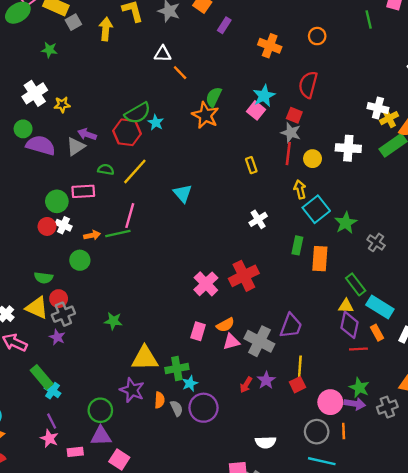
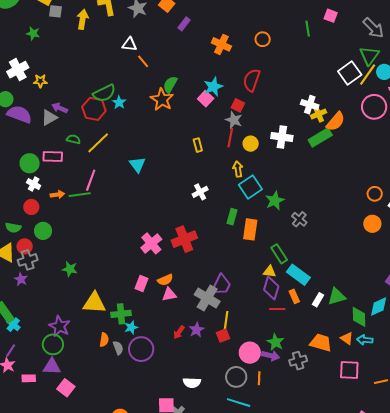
gray square: (73, 22) -> (55, 11), turned 32
red circle: (47, 226) -> (31, 207), moved
green circle: (80, 260) -> (43, 231), moved
gray cross: (259, 341) -> (207, 298), moved
purple star: (132, 390) -> (60, 326), moved
purple line: (52, 421) -> (11, 350), turned 56

